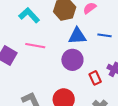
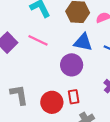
red rectangle: (95, 78) -> (74, 97), moved

